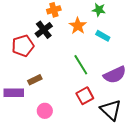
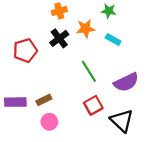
orange star: (78, 26) -> (86, 29), turned 30
black cross: (44, 30) -> (59, 38), moved
brown rectangle: (35, 80) -> (44, 100), moved

